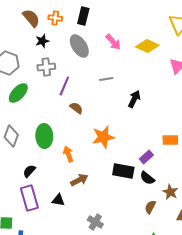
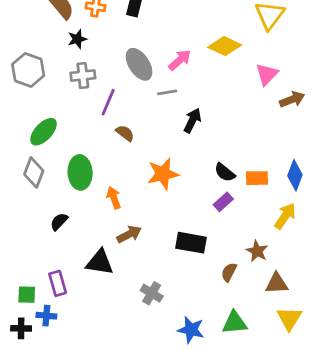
pink arrow: (113, 42) -> (180, 60), moved, turned -90
gray ellipse: (79, 46) -> (139, 64), moved
green ellipse: (18, 93) -> (44, 132), moved
black arrow: (134, 99) -> (192, 120), moved
black rectangle: (123, 171) -> (191, 243), moved
black semicircle: (147, 178) -> (225, 172), moved
purple rectangle: (29, 198) -> (58, 283), moved, size x0.7
black triangle: (58, 200) -> (100, 262), size x1.5

